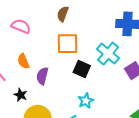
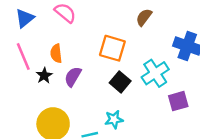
brown semicircle: (63, 14) -> (144, 17), moved
black star: (21, 95) -> (44, 76), moved

